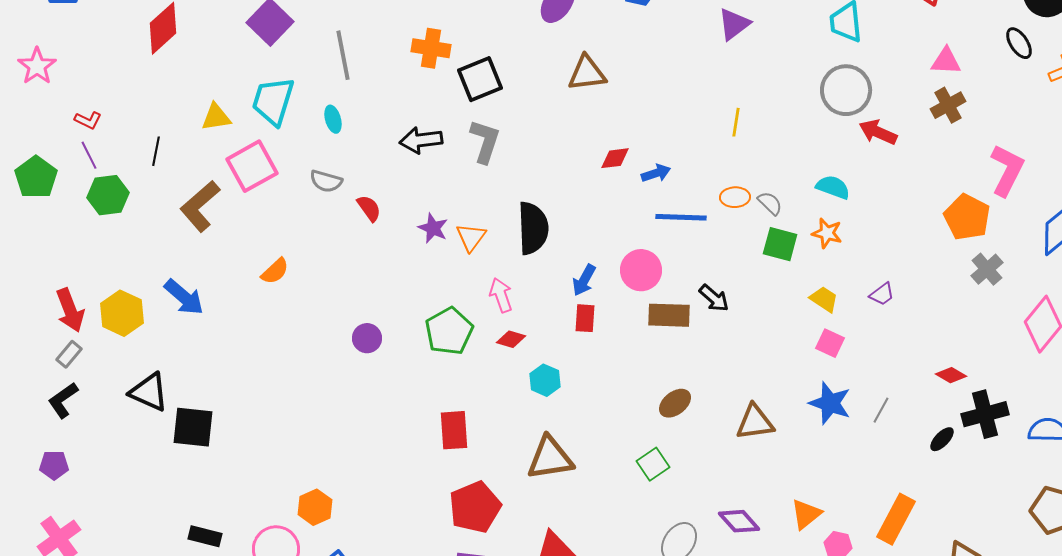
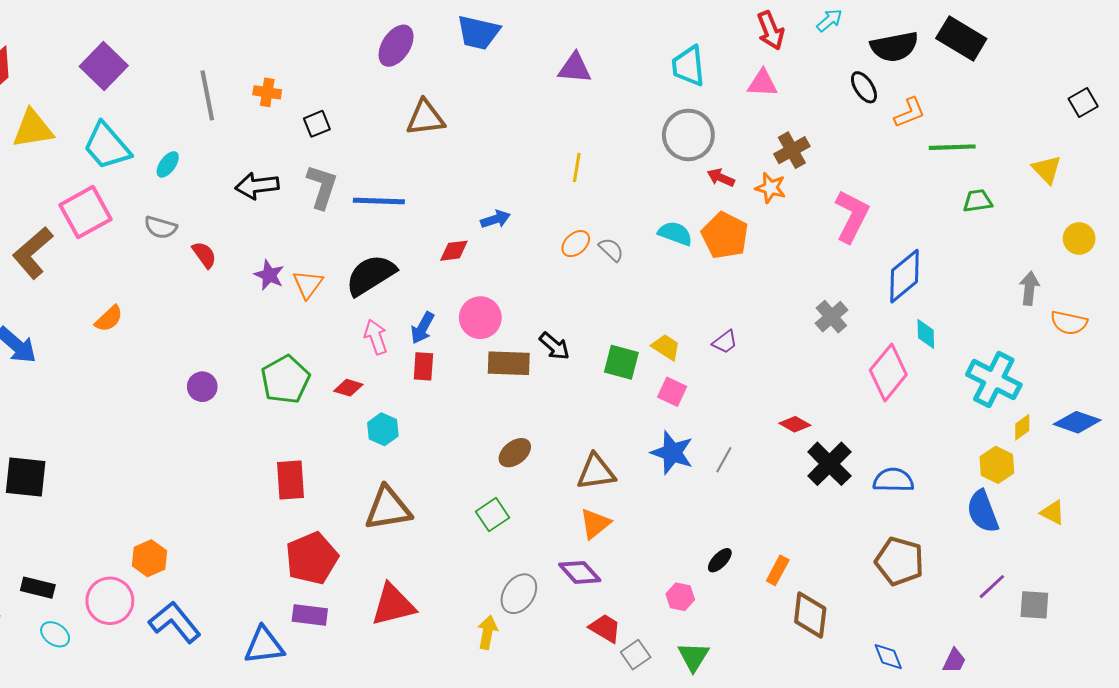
purple triangle: (734, 24) -> (575, 68), turned 42
orange cross: (431, 48) -> (267, 92), size x0.7
gray line: (343, 55) -> (207, 95), moved
pink triangle: (946, 61) -> (762, 83), moved
black square: (480, 79) -> (317, 124), size x0.6
cyan trapezoid: (273, 101) -> (107, 146), turned -58
yellow triangle: (216, 117) -> (33, 129), moved, size x1.4
cyan ellipse: (333, 119) -> (168, 164), turned 52
red arrow: (878, 132) -> (721, 178), size x0.7
red diamond: (615, 158) -> (454, 251), moved
orange ellipse: (735, 197) -> (576, 244), turned -40
blue line: (681, 217) -> (379, 201), moved
orange pentagon: (967, 217) -> (725, 235), moved
black semicircle: (533, 228) -> (371, 275), turned -120
orange star: (827, 233) -> (771, 188), moved
green square: (780, 244) -> (621, 362), moved
pink arrow: (501, 295) -> (376, 337), moved
black cross: (985, 414) -> (829, 464), turned -30
black ellipse: (942, 439) -> (720, 560), moved
orange triangle: (806, 514) -> (595, 524), moved
orange rectangle: (896, 519) -> (778, 570), moved, size x0.6

